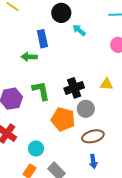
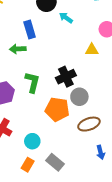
yellow triangle: (107, 84) -> (92, 50), moved
green L-shape: (41, 91) -> (32, 82), turned 30
blue arrow: (93, 161) -> (101, 152), moved

